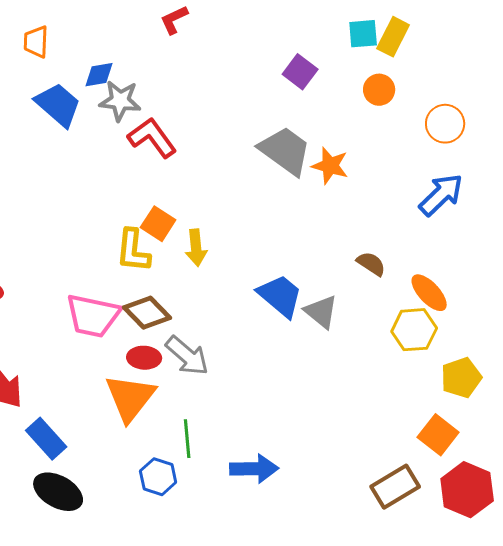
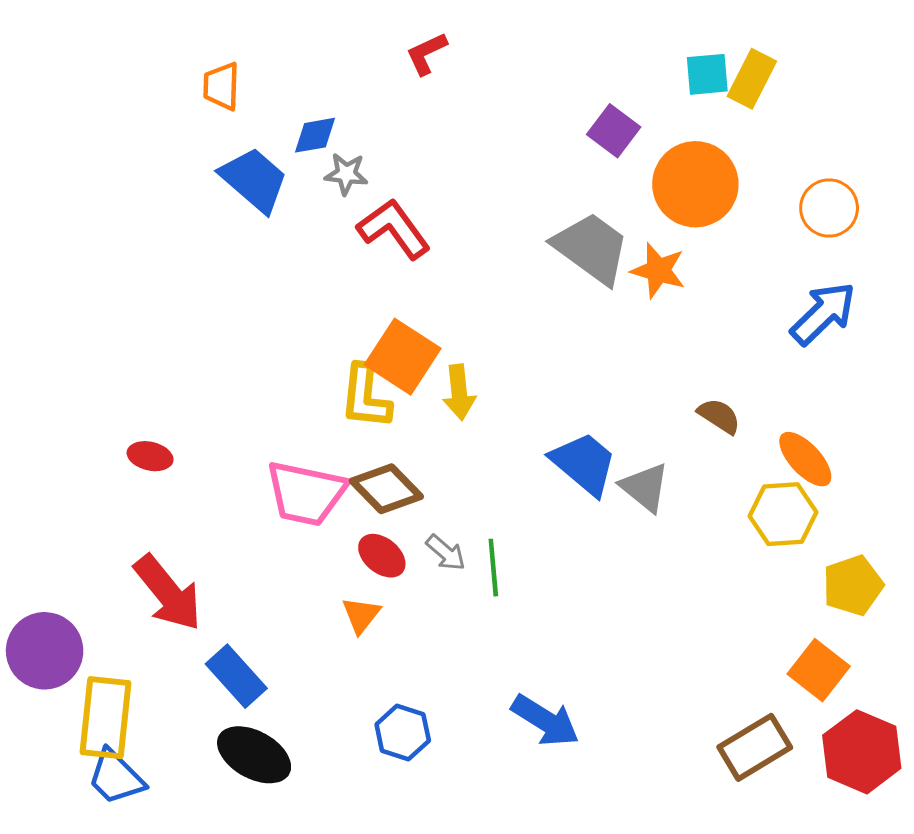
orange circle: (379, 90) -> (695, 184), moved, size x1.8
gray star: (120, 101) -> (346, 174), size x0.7
orange square: (158, 224) -> (403, 357), size x1.4
gray arrow: (187, 356) -> (446, 553), size x0.6
red ellipse: (144, 358) -> (382, 556), turned 36
orange triangle: (130, 398) -> (361, 615), size x0.5
green line: (187, 439) -> (493, 568), moved
blue arrow: (254, 469) -> (545, 721), turned 33

